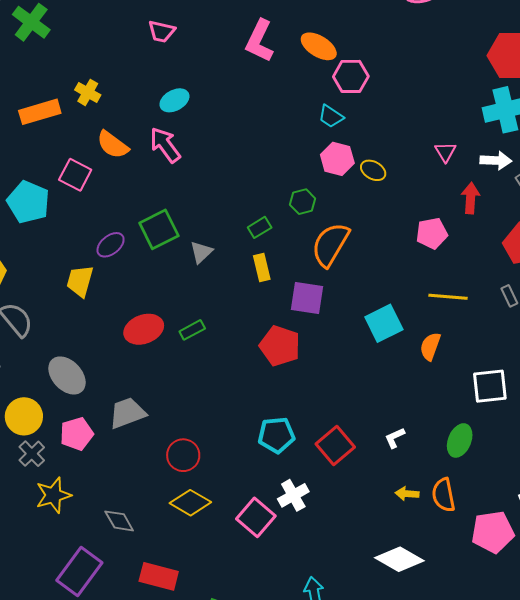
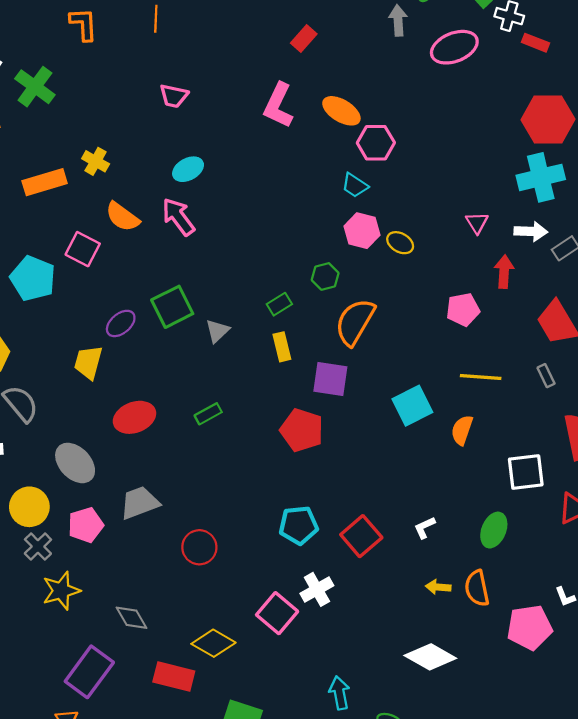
red ellipse: (144, 329) -> (134, 417), moved
yellow diamond: (190, 503) -> (213, 643), moved

